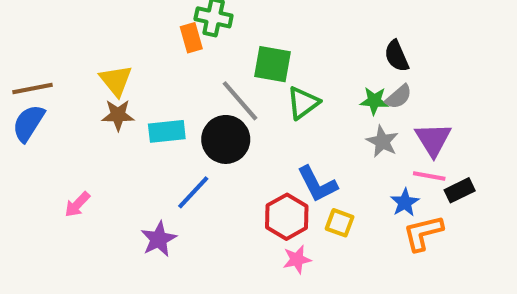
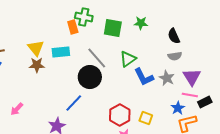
green square: (273, 64) -> (113, 28), moved
gray semicircle: (399, 97) -> (175, 56), turned 32
green star: (374, 101) -> (141, 23), moved
cyan rectangle: (167, 131) -> (61, 52), moved
blue L-shape: (317, 184) -> (144, 77), moved

